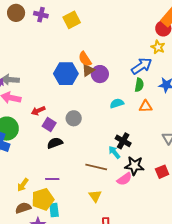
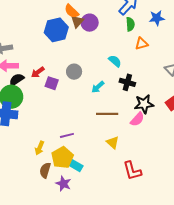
cyan semicircle: (117, 103) -> (115, 61), moved, turned 72
black semicircle: (55, 143) -> (17, 80), moved
cyan arrow: (114, 152) -> (98, 87), moved, turned -80
brown semicircle: (23, 208) -> (45, 170), turned -42
cyan rectangle: (54, 210) -> (76, 165), turned -40

